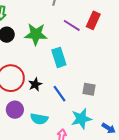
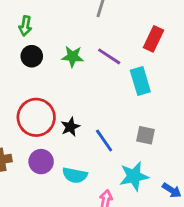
purple line: (72, 25) -> (109, 56), moved
green star: (36, 34) -> (73, 57), size x0.7
cyan rectangle: (59, 57) -> (140, 81), moved

